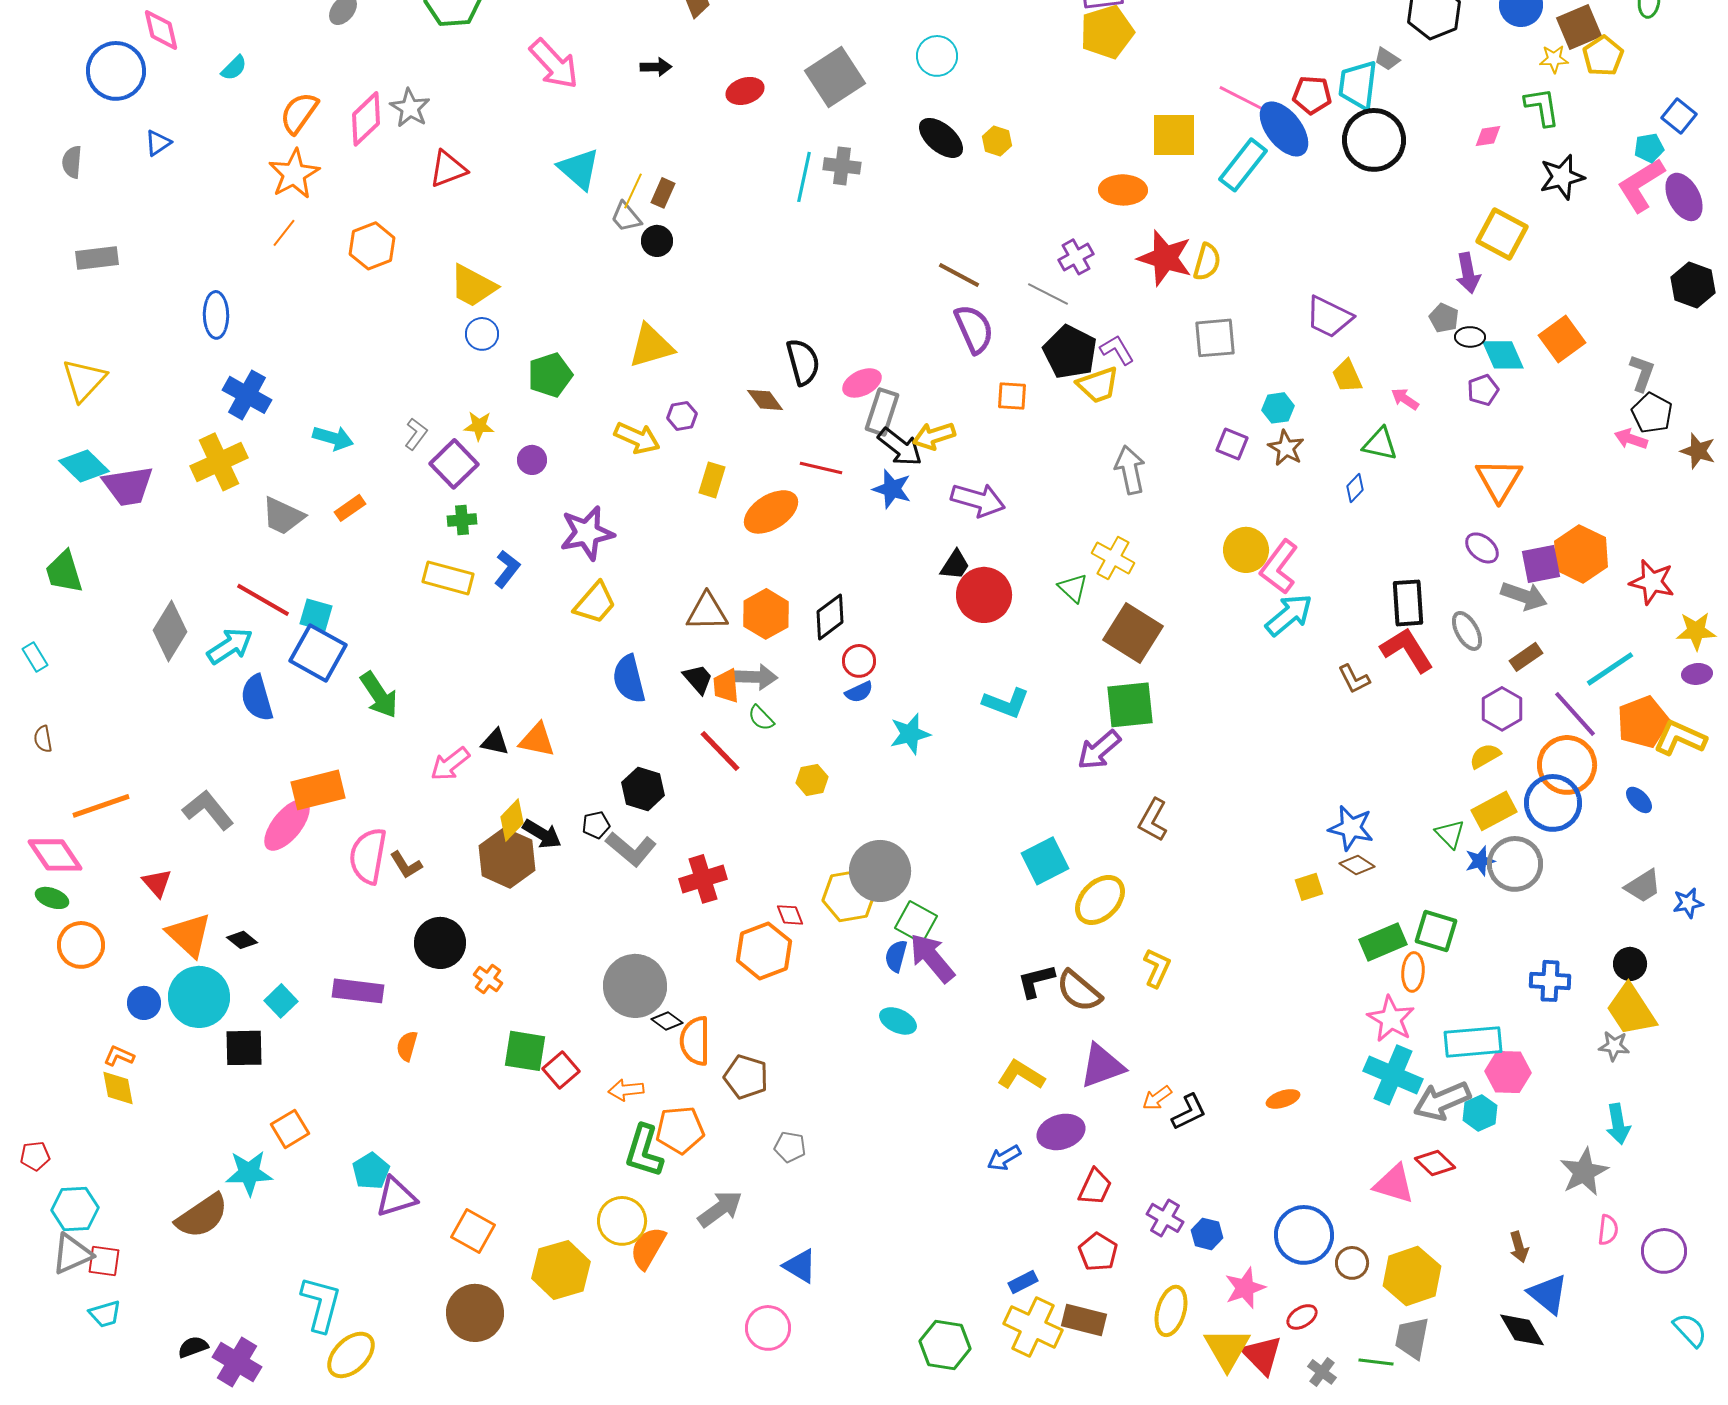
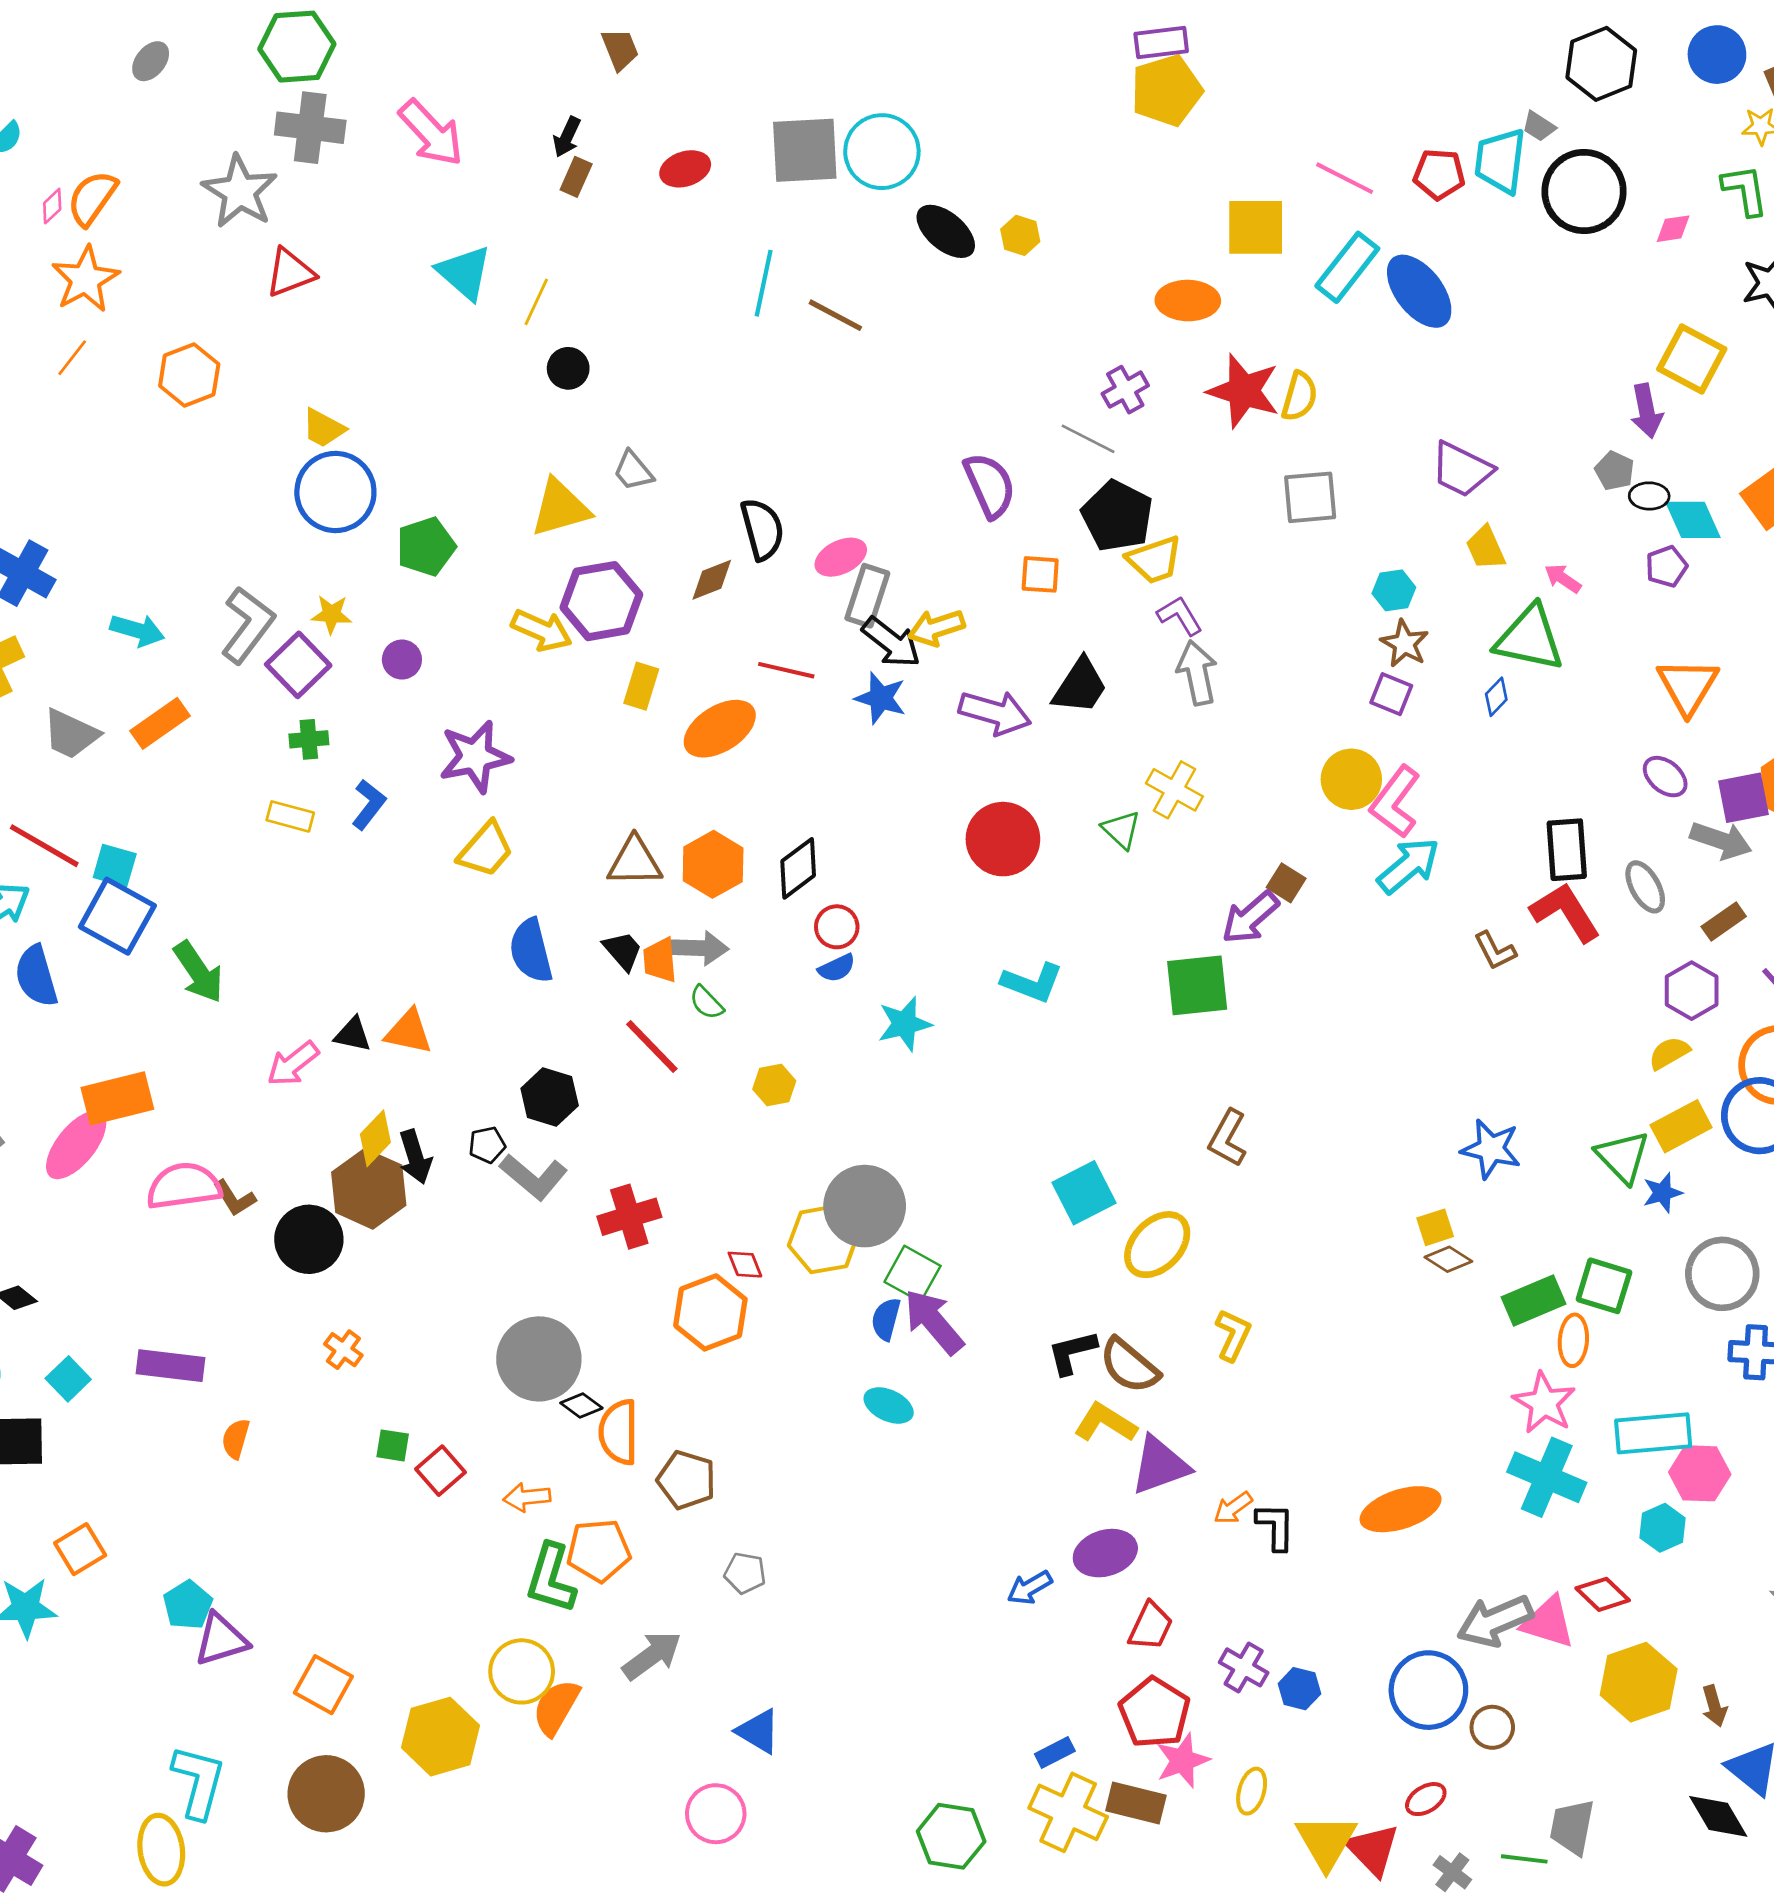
cyan circle: (937, 56) -> (882, 152), moved, size x1.4
black arrow: (656, 67) -> (567, 137), turned 116
gray square: (835, 77) -> (805, 150), turned 30
gray star: (410, 108) -> (240, 191), size x1.4
pink diamond: (366, 119) -> (52, 206), moved, size x0.5
blue ellipse: (1284, 129) -> (1419, 291), moved
black circle: (1374, 140) -> (1584, 191), moved
gray cross: (842, 166) -> (310, 128), moved, size x1.4
brown rectangle: (663, 193) -> (576, 177), moved
gray trapezoid: (626, 217) -> (633, 471), moved
brown line: (959, 275) -> (835, 315), moved
yellow trapezoid: (473, 286) -> (323, 428), size x0.7
blue circle: (482, 334) -> (335, 492), size x1.8
purple L-shape: (1117, 350) -> (1180, 616), moved
brown diamond: (765, 400) -> (712, 580), turned -75
purple hexagon: (682, 416) -> (601, 601), size x2.0
gray L-shape: (416, 434) -> (248, 625), size x1.8
purple square: (1232, 444) -> (1391, 694), moved
green triangle: (1380, 444) -> (1530, 638), size x1.5
orange rectangle: (350, 508) -> (160, 723), size x1.4
black trapezoid: (955, 565) -> (1080, 686), moved, size x1.4
yellow rectangle: (448, 578) -> (290, 816), size x0.7
brown square: (1133, 633) -> (1286, 883), moved, size x0.5
purple arrow: (1099, 750) -> (1250, 917), moved
black arrow: (542, 834) -> (415, 1157), turned 42
green triangle: (1450, 834) -> (1623, 1157), size x1.4
pink semicircle: (368, 856) -> (184, 1186), turned 72
gray circle: (1515, 864) -> (1722, 1274), moved
brown diamond: (1357, 865) -> (1448, 1259), moved
black circle: (440, 943) -> (309, 1239), moved
green square: (525, 1051) -> (393, 1445), size x0.6
yellow L-shape: (1021, 1075) -> (1105, 1423), moved
orange ellipse: (1283, 1099) -> (1401, 1509), size x1.8
gray arrow: (1442, 1101) -> (1495, 1621), moved
black L-shape: (1189, 1112) -> (1276, 1527), turned -63
red pentagon: (1098, 1252) -> (1155, 1713), size x1.4
yellow hexagon: (1412, 1276) -> (1639, 1682), moved
pink star: (1245, 1288) -> (1182, 1761), moved
cyan L-shape: (321, 1304) -> (198, 1782), moved
yellow ellipse: (1171, 1311) -> (1252, 1791), size x0.7
yellow ellipse: (351, 1355) -> (161, 1850), turned -54

